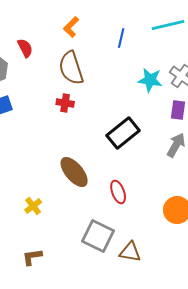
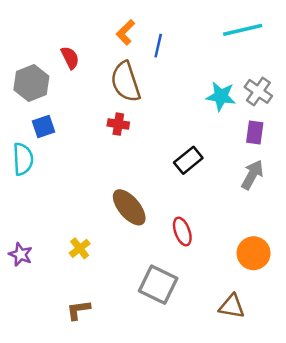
blue line: (121, 38) -> (158, 46), moved
black rectangle: (123, 133) -> (188, 160), size x0.7
brown triangle: (130, 252) -> (232, 306), moved

